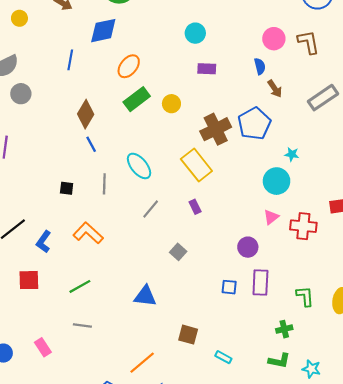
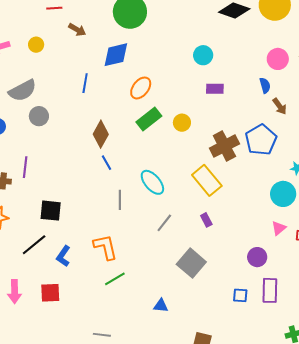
black square: (67, 188) -> (51, 211), moved, size x1.6
orange L-shape: (88, 233) -> (105, 247), turned 36
gray square: (178, 252) -> (191, 263), size x1.8
green line: (80, 286) -> (115, 279), moved
blue triangle: (145, 296) -> (161, 306), size x0.7

